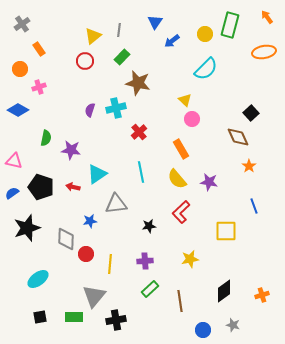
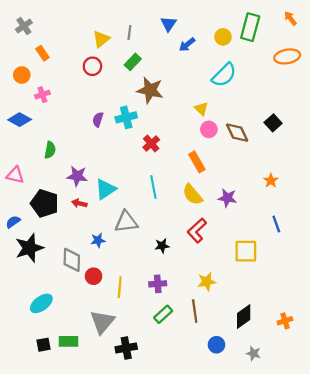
brown diamond: (238, 137) -> (237, 133), moved
purple star: (71, 150) -> (77, 176), moved
blue semicircle: (12, 193) -> (13, 222), moved
brown line: (180, 301) -> (195, 311), moved
green rectangle: (74, 317) -> (69, 341), moved
blue circle: (203, 330) -> (216, 345), moved

